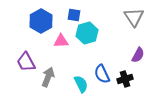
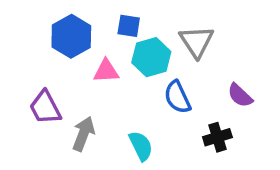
gray triangle: (134, 17) -> (197, 42), moved
purple semicircle: (138, 55) -> (240, 95), turned 105
blue semicircle: (102, 74) -> (177, 97), moved

